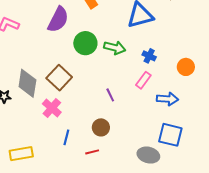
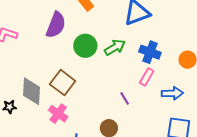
green arrow: (115, 48) -> (115, 47), turned -40
blue cross: (149, 56) -> (150, 52), size x1.5
purple line: (110, 95) -> (125, 98), moved

